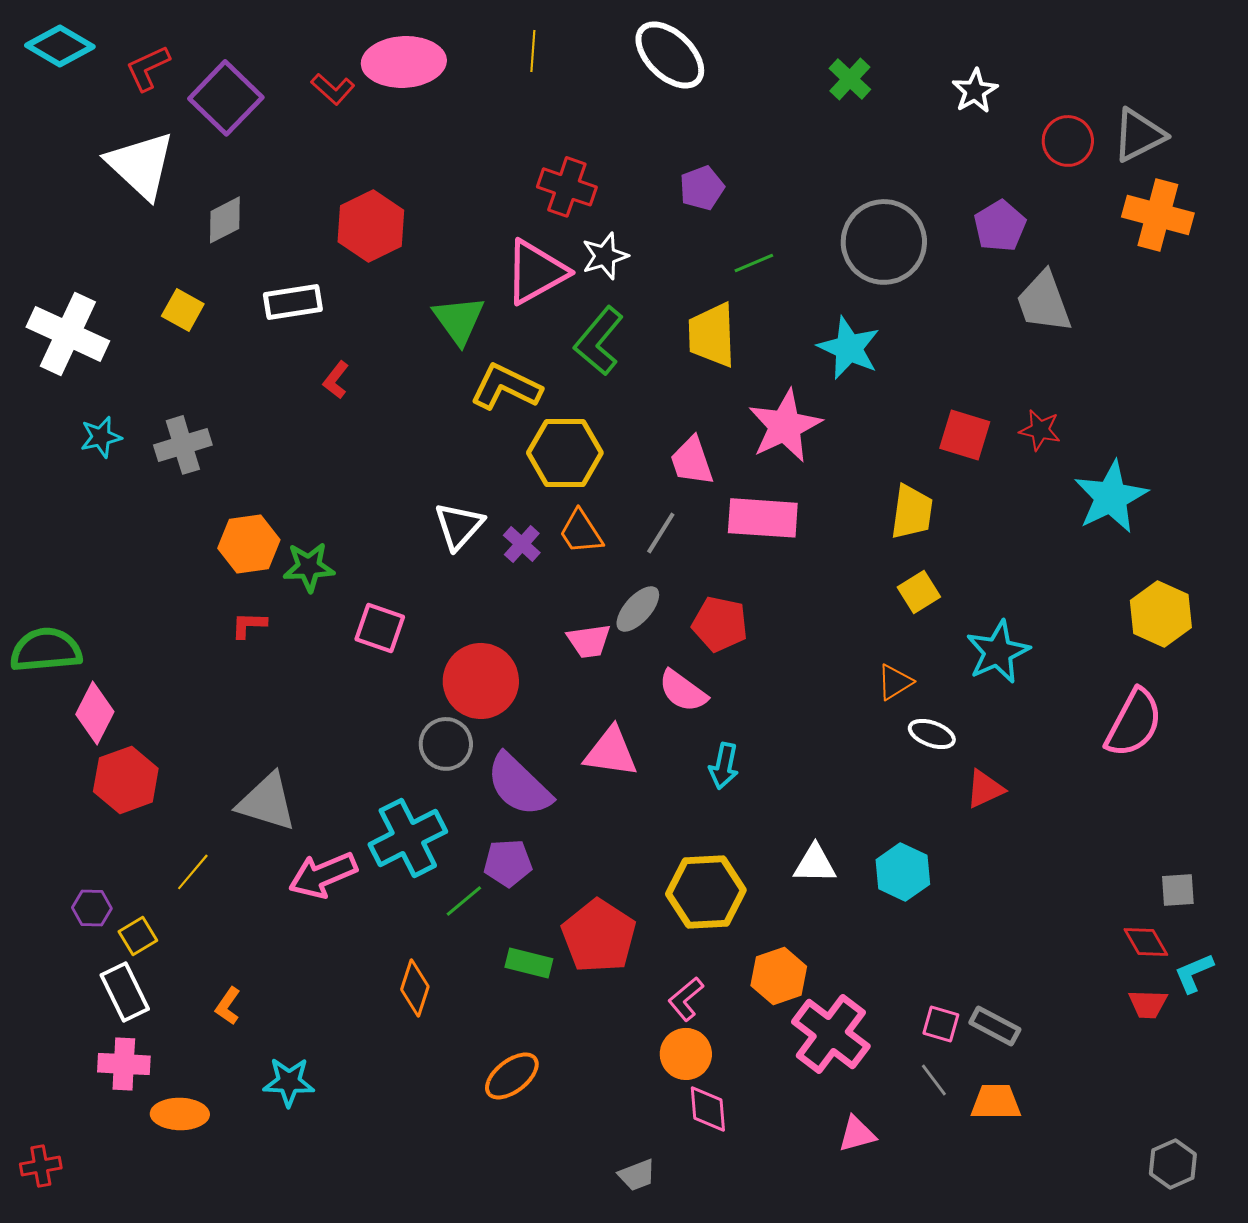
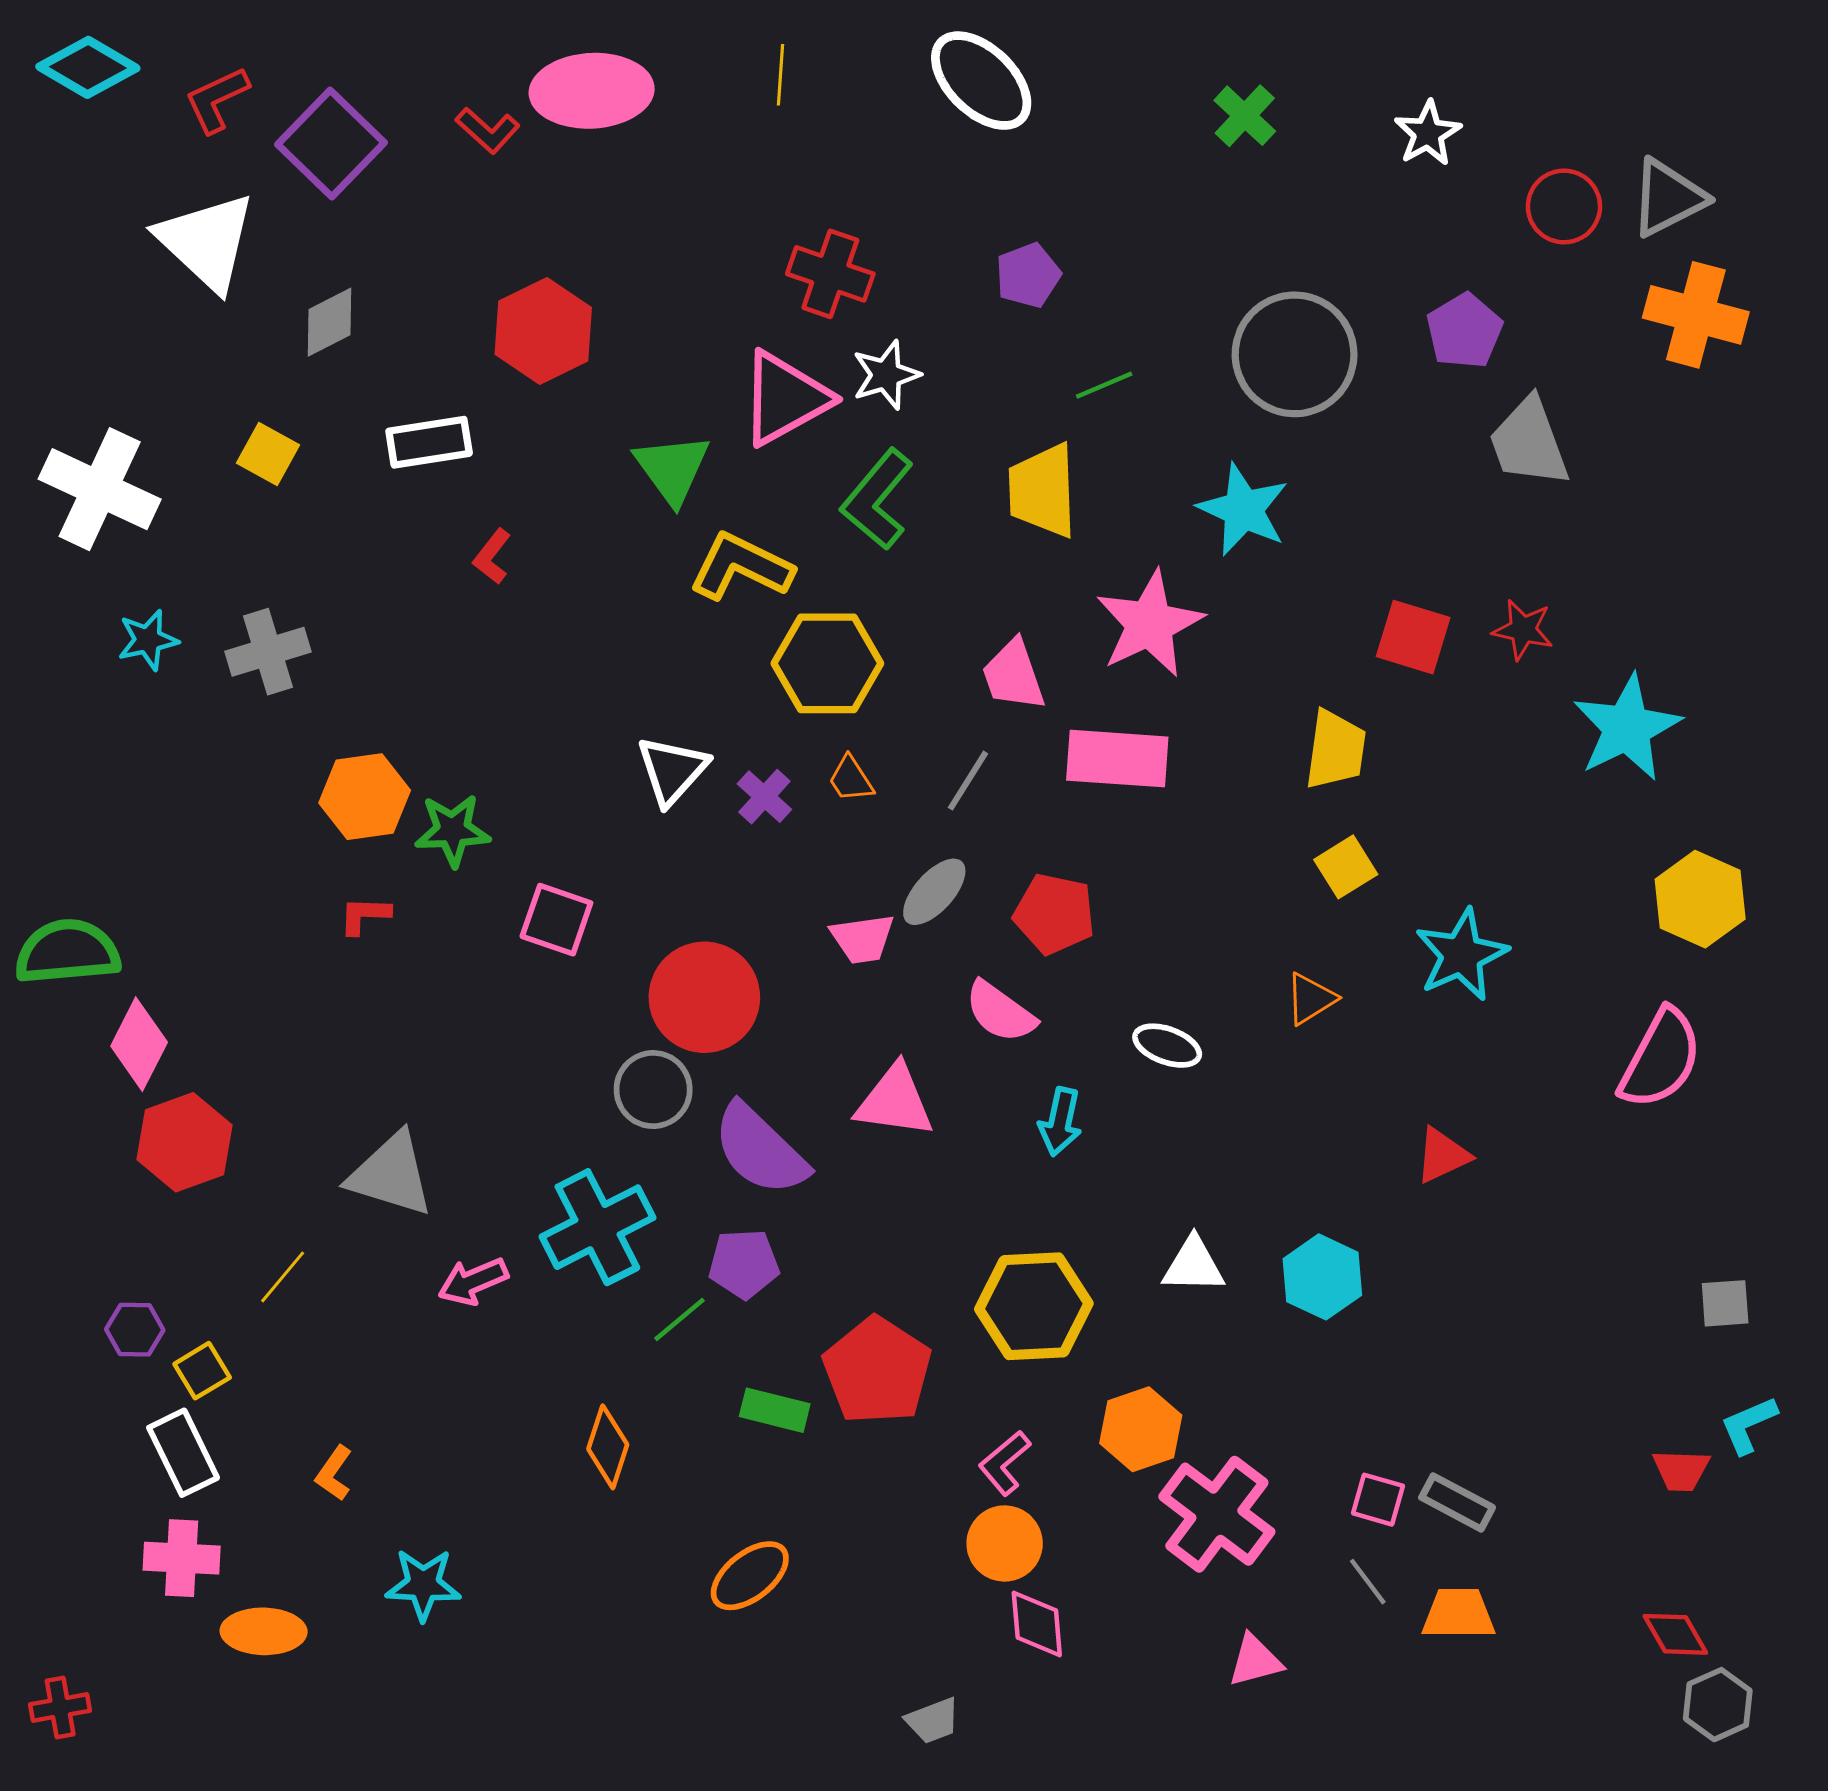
orange trapezoid: (581, 532) -> (851, 779), size x0.7
white ellipse: (932, 734) -> (1167, 1046), moved
pink arrow: (323, 875) -> (473, 1281), size x0.7
red diamond: (1146, 942) -> (1675, 1634), moved

